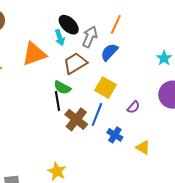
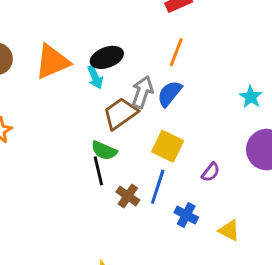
black ellipse: (69, 25) -> (107, 57), turned -60
gray arrow: (90, 37) -> (142, 92), moved
orange triangle: (34, 54) -> (52, 62), moved
brown cross: (76, 119) -> (128, 196), size x0.7

